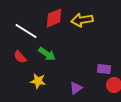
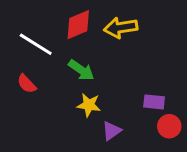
green arrow: (47, 54) -> (81, 70), moved
yellow star: (38, 81) -> (89, 105), moved

